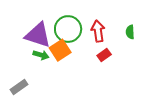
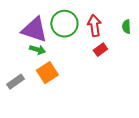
orange square: (60, 50) -> (47, 73), moved

